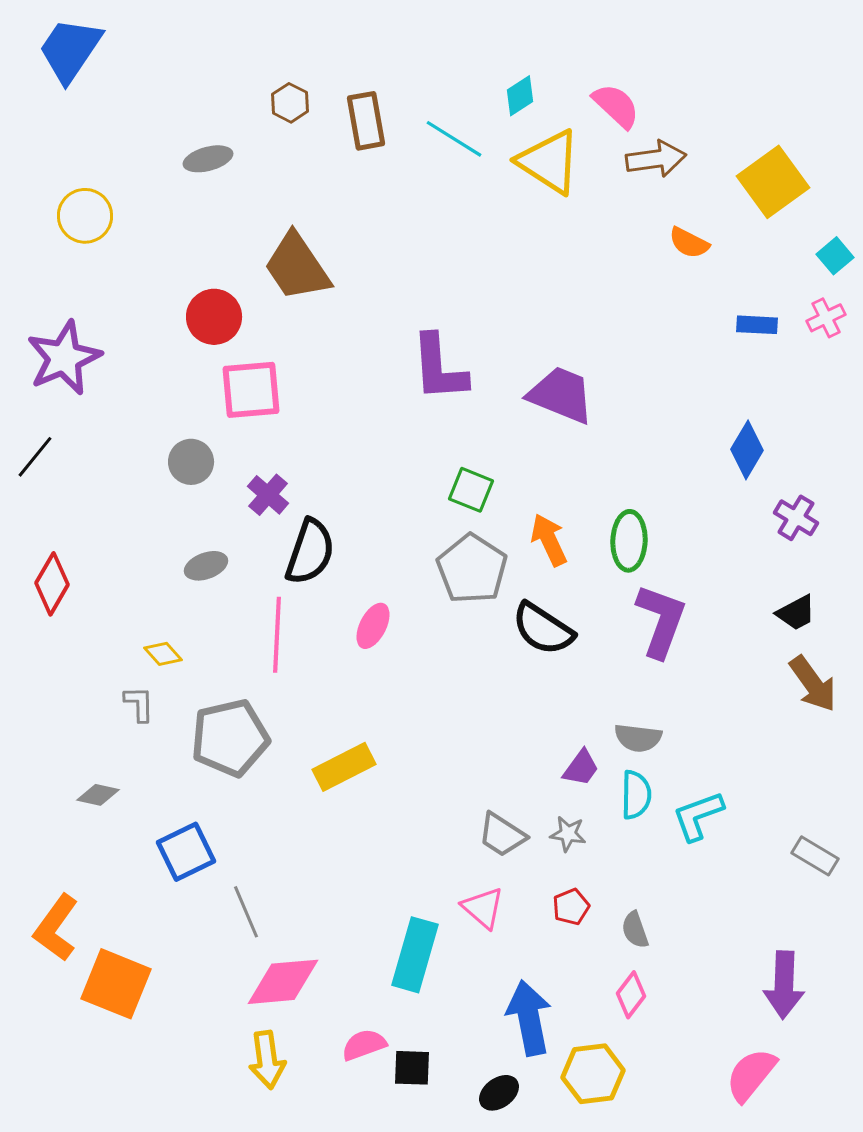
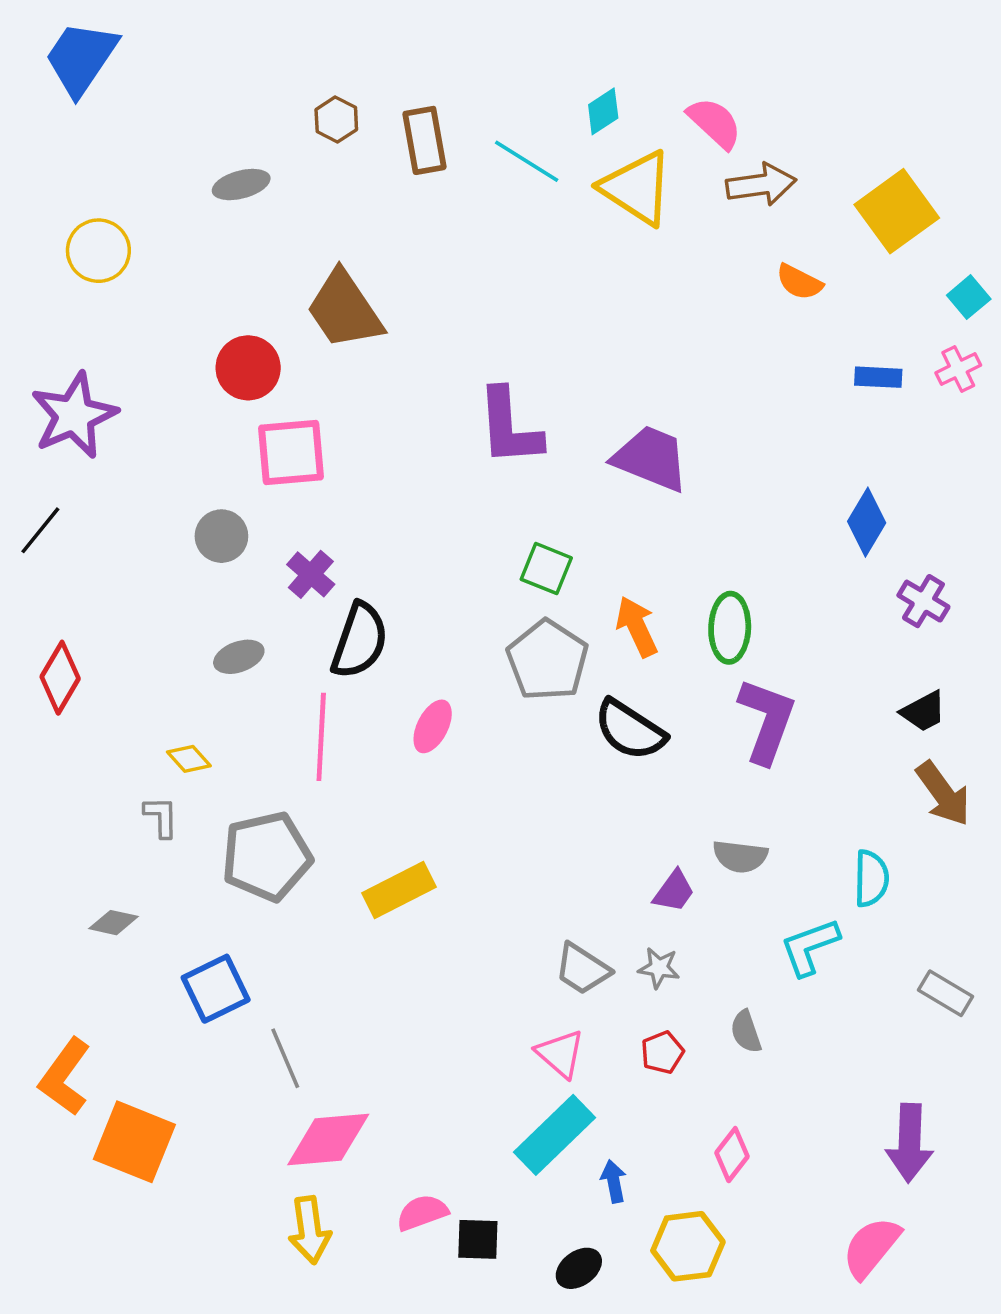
cyan semicircle: (636, 795) -> (871, 878), moved
gray semicircle: (635, 930) -> (746, 1032), moved
cyan rectangle: (415, 955) -> (554, 1135), moved, turned 30
blue arrow: (529, 1018) -> (614, 1181), size x0.5

